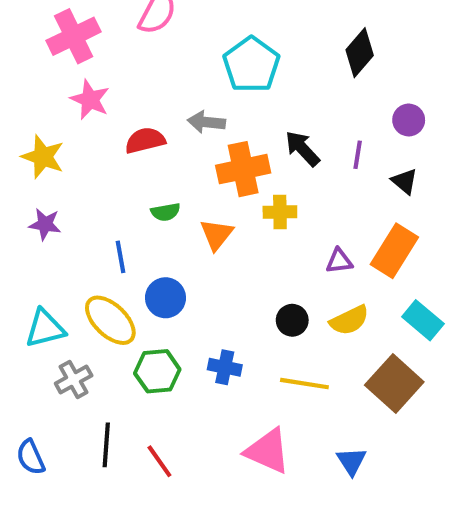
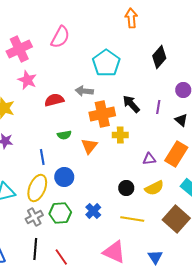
yellow ellipse: (110, 320) -> (37, 188), turned 68
blue cross: (225, 367) -> (93, 211), turned 35
gray cross: (74, 380) -> (34, 217), moved

